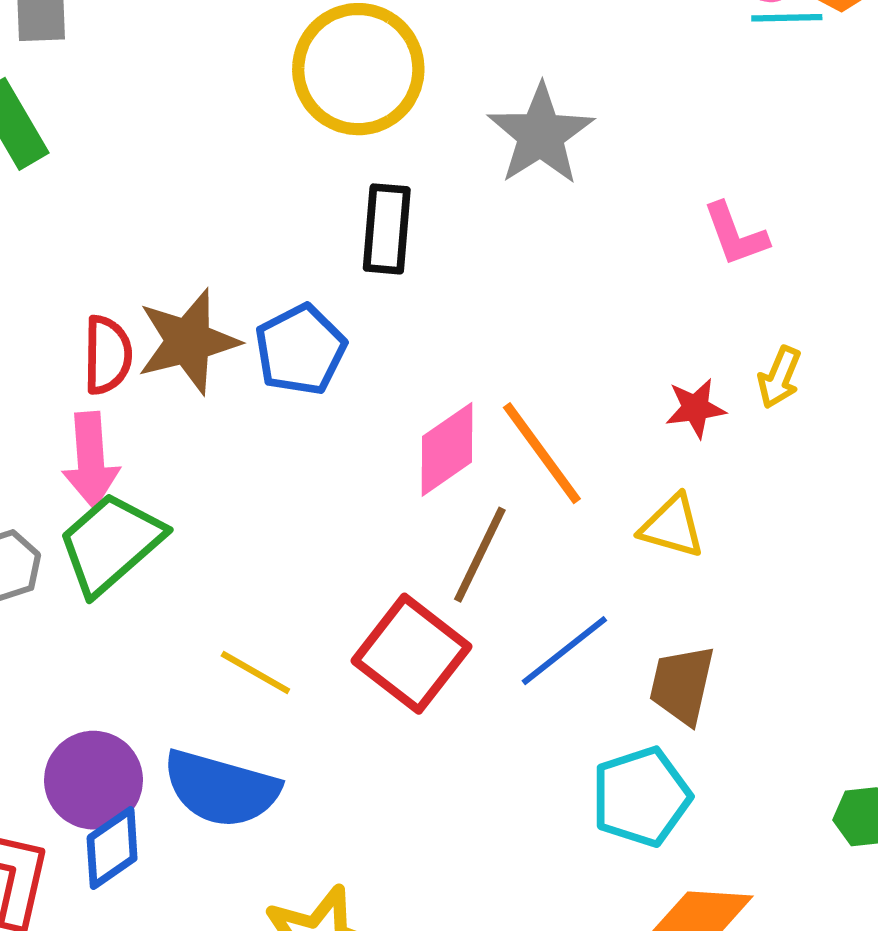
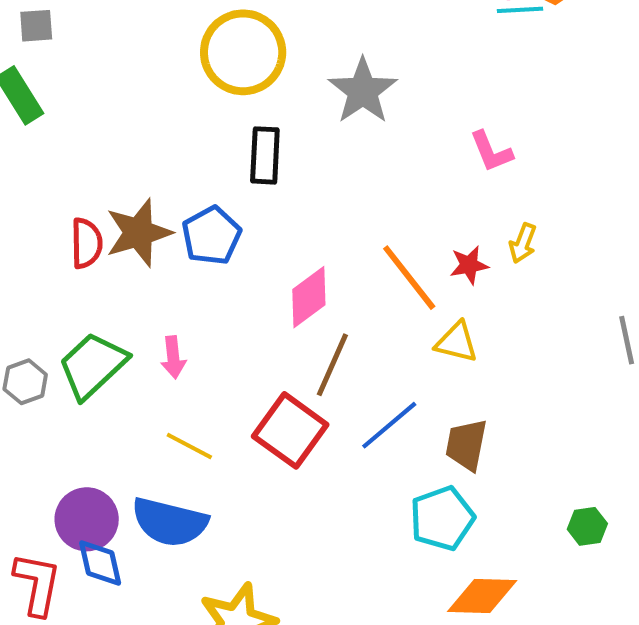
orange line: (542, 453) -> (409, 278), moved
pink arrow: (91, 460) -> (173, 357), moved, size x0.7
blue diamond: (112, 848) -> (100, 563), turned -66

